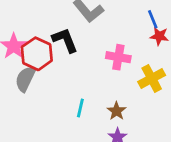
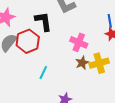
red hexagon: (37, 54) -> (28, 41), moved
brown star: (116, 111) -> (82, 63), moved

